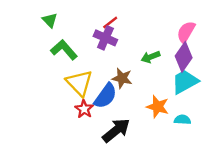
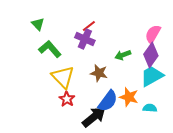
blue semicircle: (105, 96) -> (108, 101), moved

